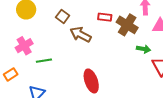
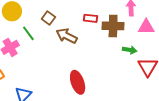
brown cross: (127, 25) -> (113, 26), turned -30
green line: (44, 61) -> (28, 33), moved, turned 63

